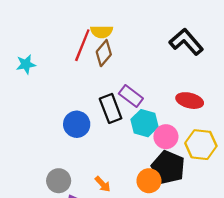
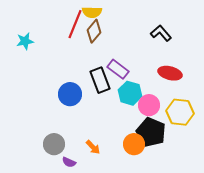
black L-shape: (186, 42) -> (161, 33), moved, size x0.7

